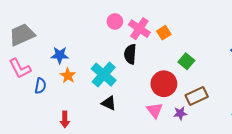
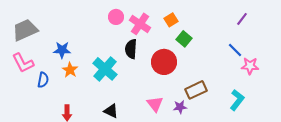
orange square: (164, 33) -> (171, 20), moved
green square: (186, 61) -> (184, 39), moved
red circle: (164, 84) -> (164, 62), moved
black triangle: (109, 103) -> (111, 111), moved

